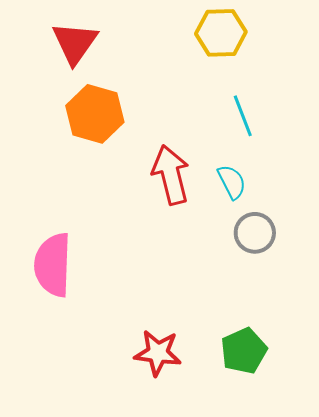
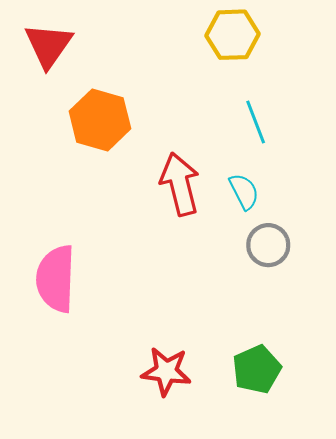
red triangle: (75, 43) -> (48, 45), moved

